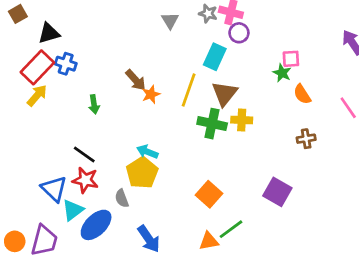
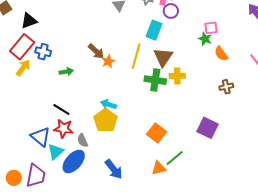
blue cross: (66, 64) -> (43, 52), moved
green arrow: (94, 104) -> (66, 72), turned -88
gray semicircle: (122, 198) -> (83, 140), moved

